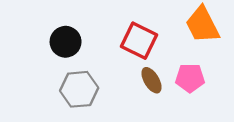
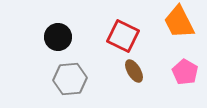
pink pentagon: (190, 78) -> (185, 72), moved, turned 30

